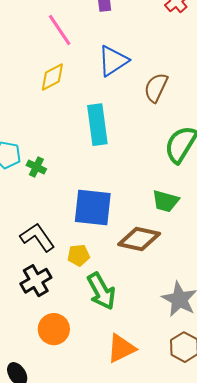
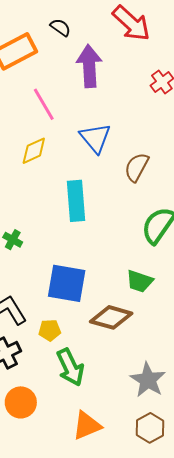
blue triangle: (113, 61) -> (95, 138), turned -40

